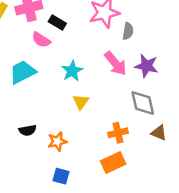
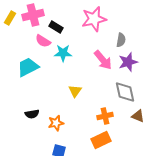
gray semicircle: (128, 31) -> (121, 40), moved
purple star: (146, 66) -> (128, 62), turned -30
cyan star: (72, 71) -> (63, 53), moved, turned 30

